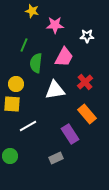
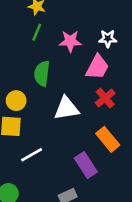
pink star: (55, 25) -> (70, 41), moved
green line: (24, 45) -> (37, 32), moved
pink trapezoid: (64, 57) -> (97, 67), moved

